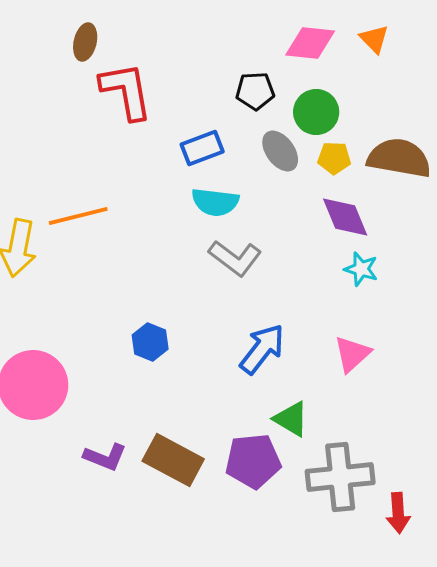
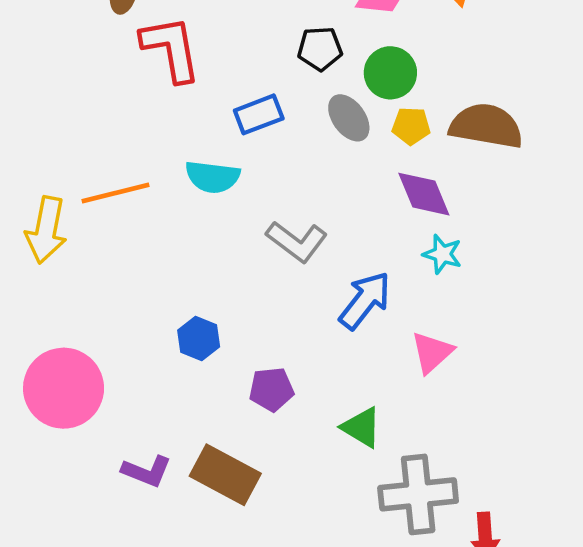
cyan semicircle: (215, 202) -> (213, 177), moved
blue arrow: (262, 349) -> (365, 300), moved
purple pentagon: (253, 461) -> (271, 389), moved, size x0.7

